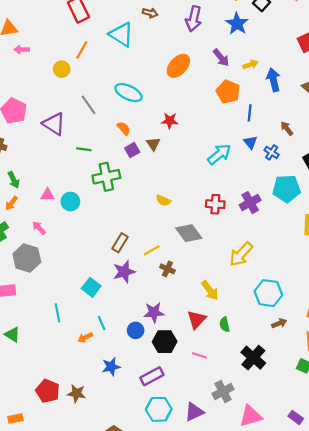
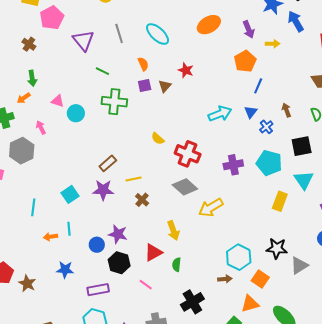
blue arrow: (273, 80) -> (296, 21), moved, turned -35
red cross: (215, 204) -> (188, 154), moved, size x1.4
gray diamond: (189, 233) -> (185, 187), moved, turned -30
cyan hexagon: (268, 293) -> (239, 257), moved

